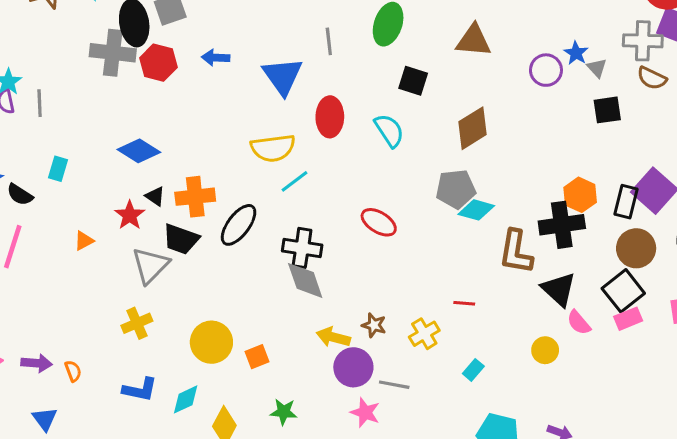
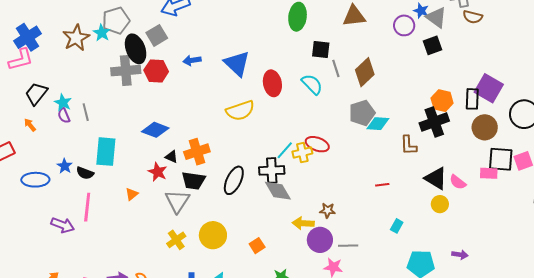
gray line: (329, 41) -> (336, 68), moved
gray triangle: (597, 68) -> (436, 17), size x1.6
black square: (607, 110) -> (433, 45), moved
cyan rectangle: (58, 169) -> (106, 152), size x1.8
cyan line: (294, 181) -> (285, 150), moved
black ellipse: (239, 225) -> (234, 180), moved
brown L-shape: (516, 252) -> (408, 145), size x0.7
black triangle: (559, 289) -> (436, 178), moved
black square: (623, 291) -> (501, 159), moved, turned -36
pink rectangle: (628, 319) -> (489, 173), turned 36
yellow cross: (424, 334) -> (302, 153), moved, turned 30
yellow circle: (211, 342) -> (213, 235), moved

